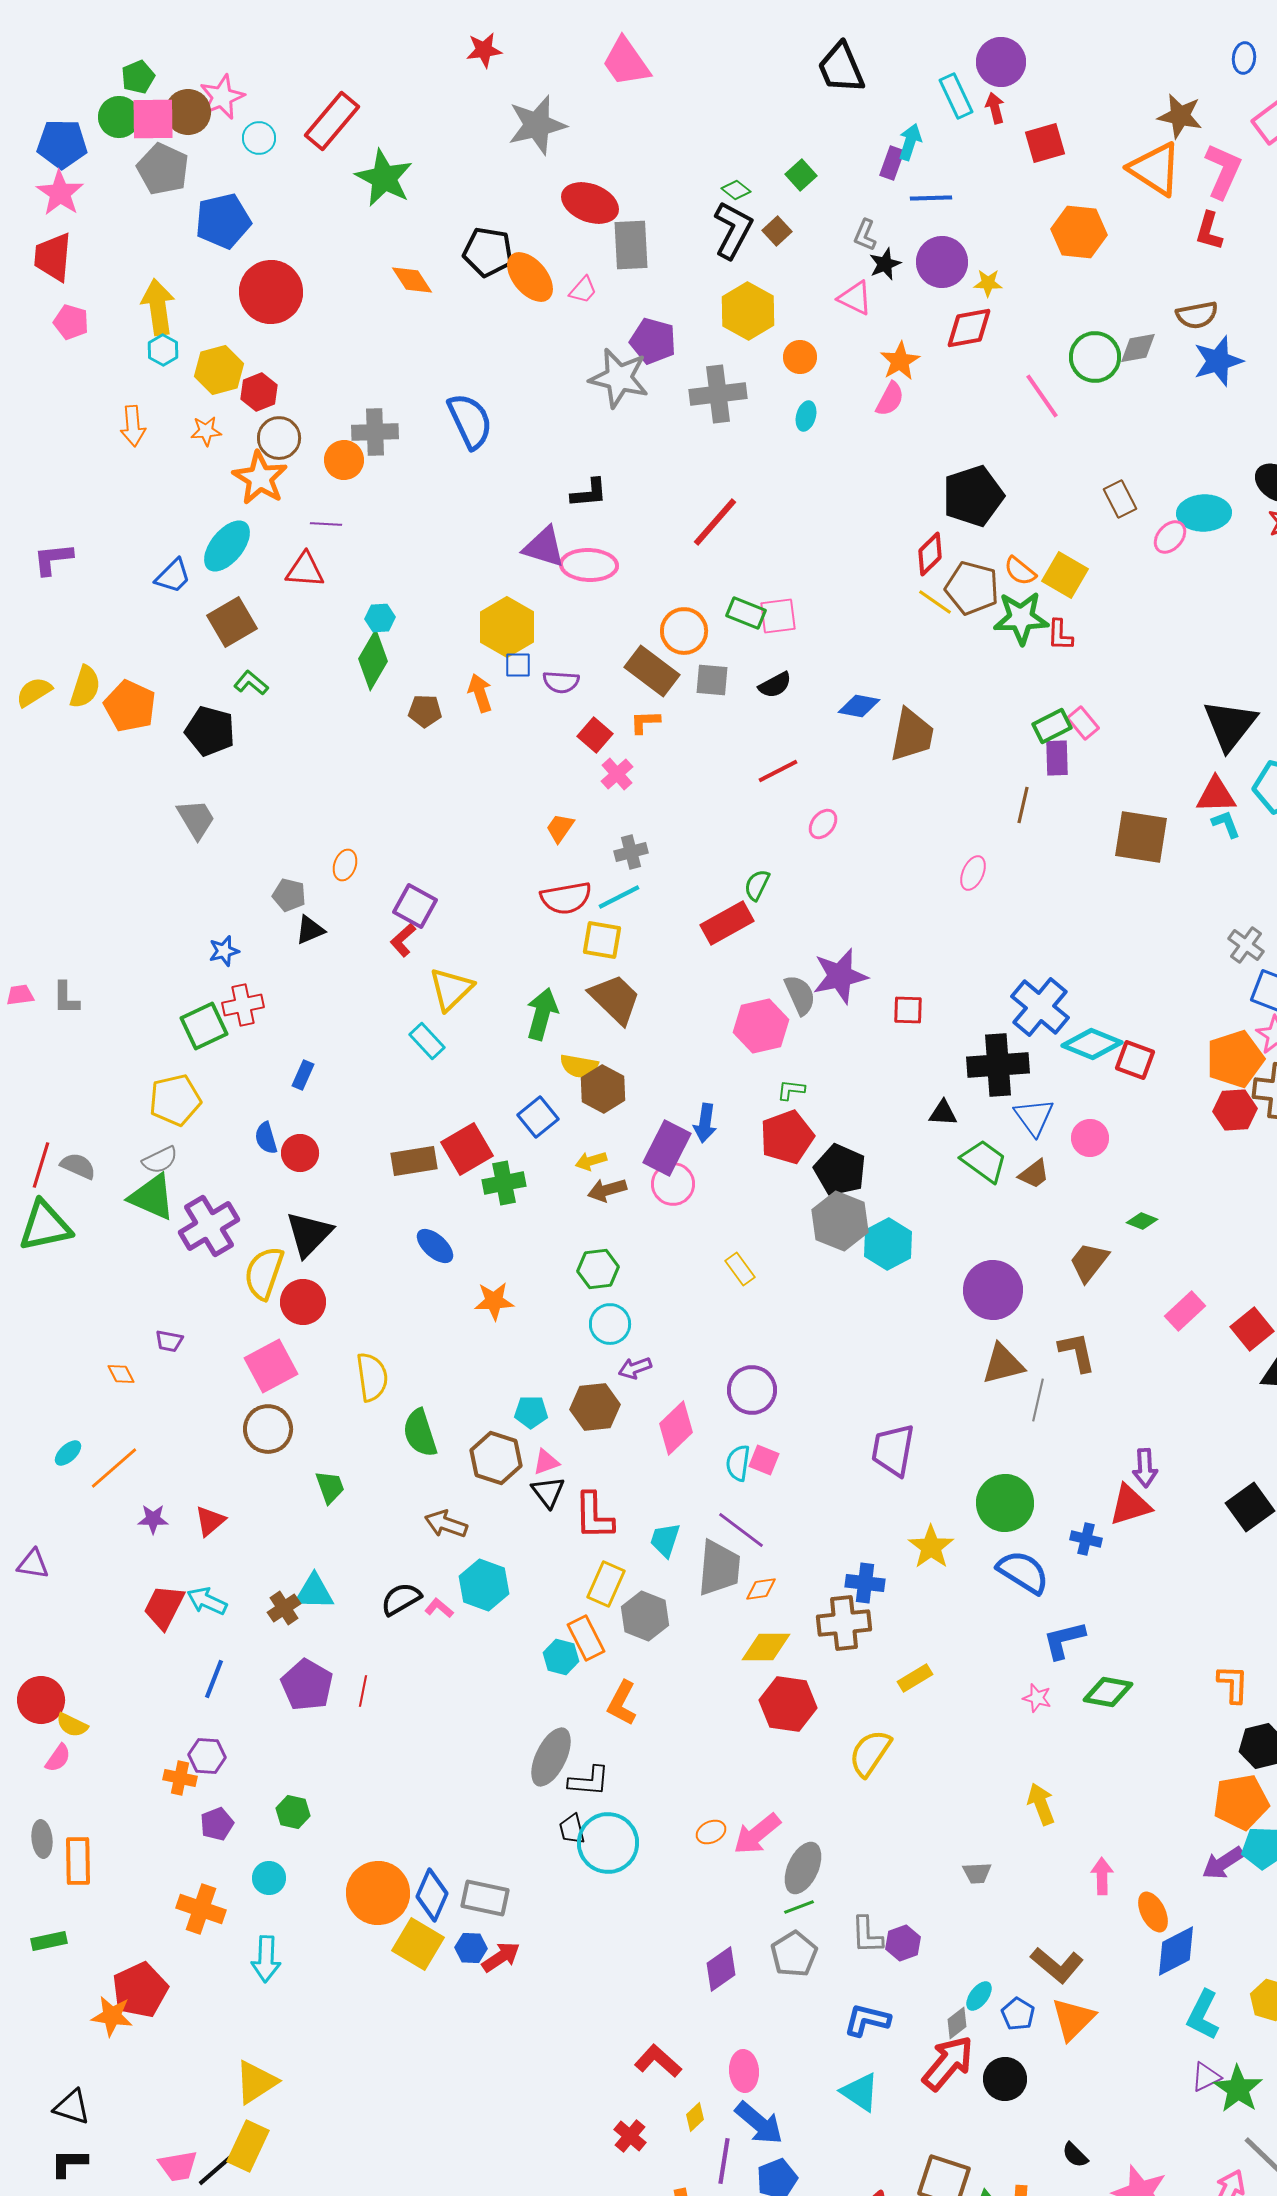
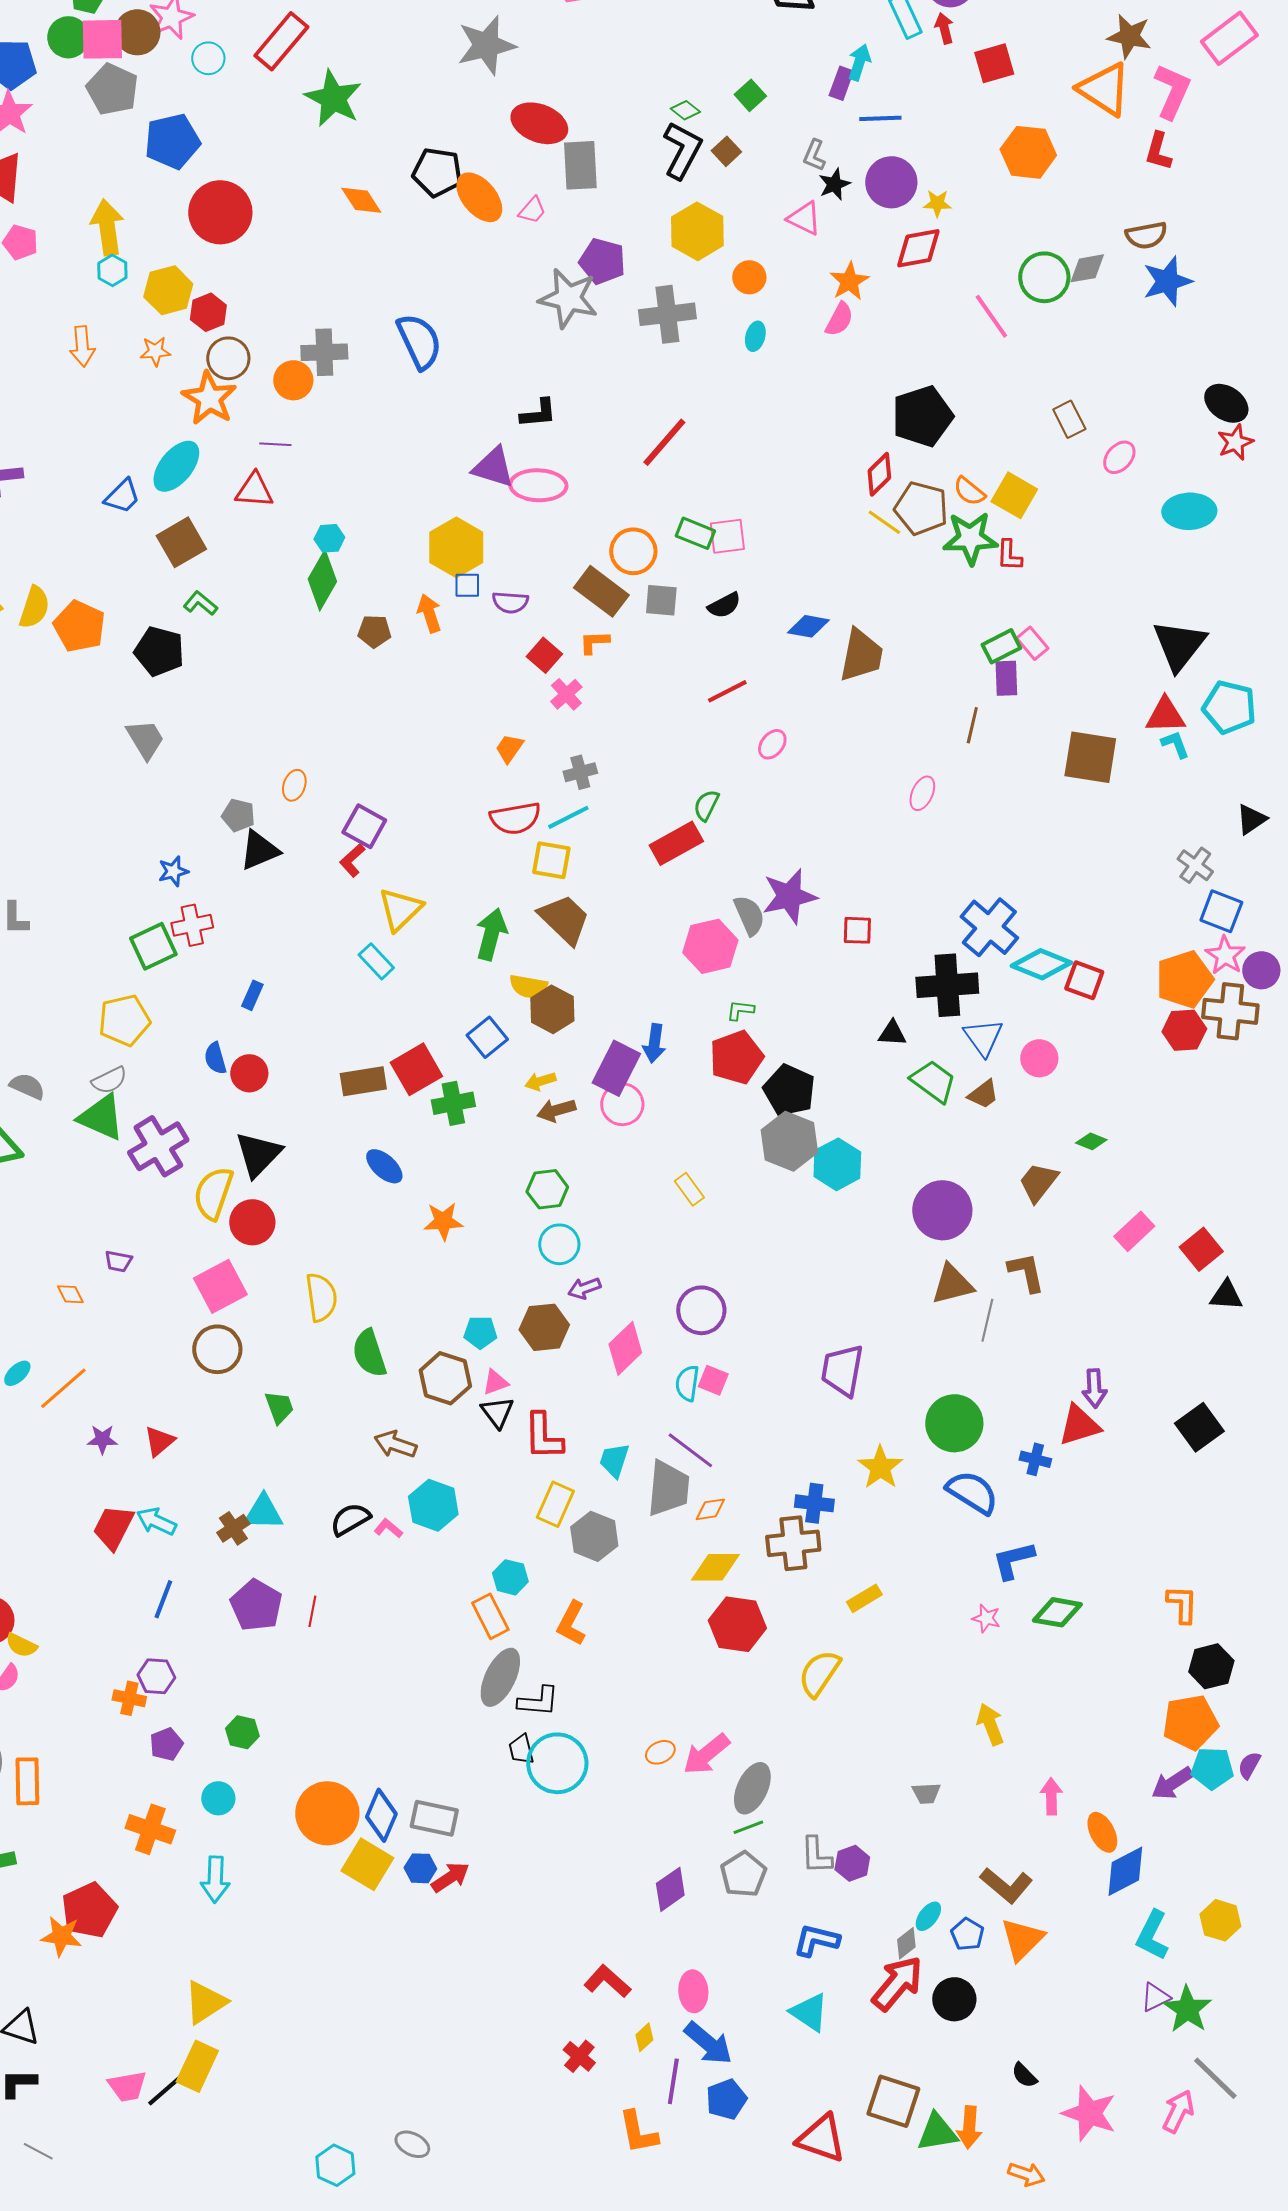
cyan ellipse: (1204, 513) -> (1189, 511), moved
black triangle: (310, 930) -> (259, 850), size x1.4
orange rectangle: (586, 1638) -> (490, 1616), moved

